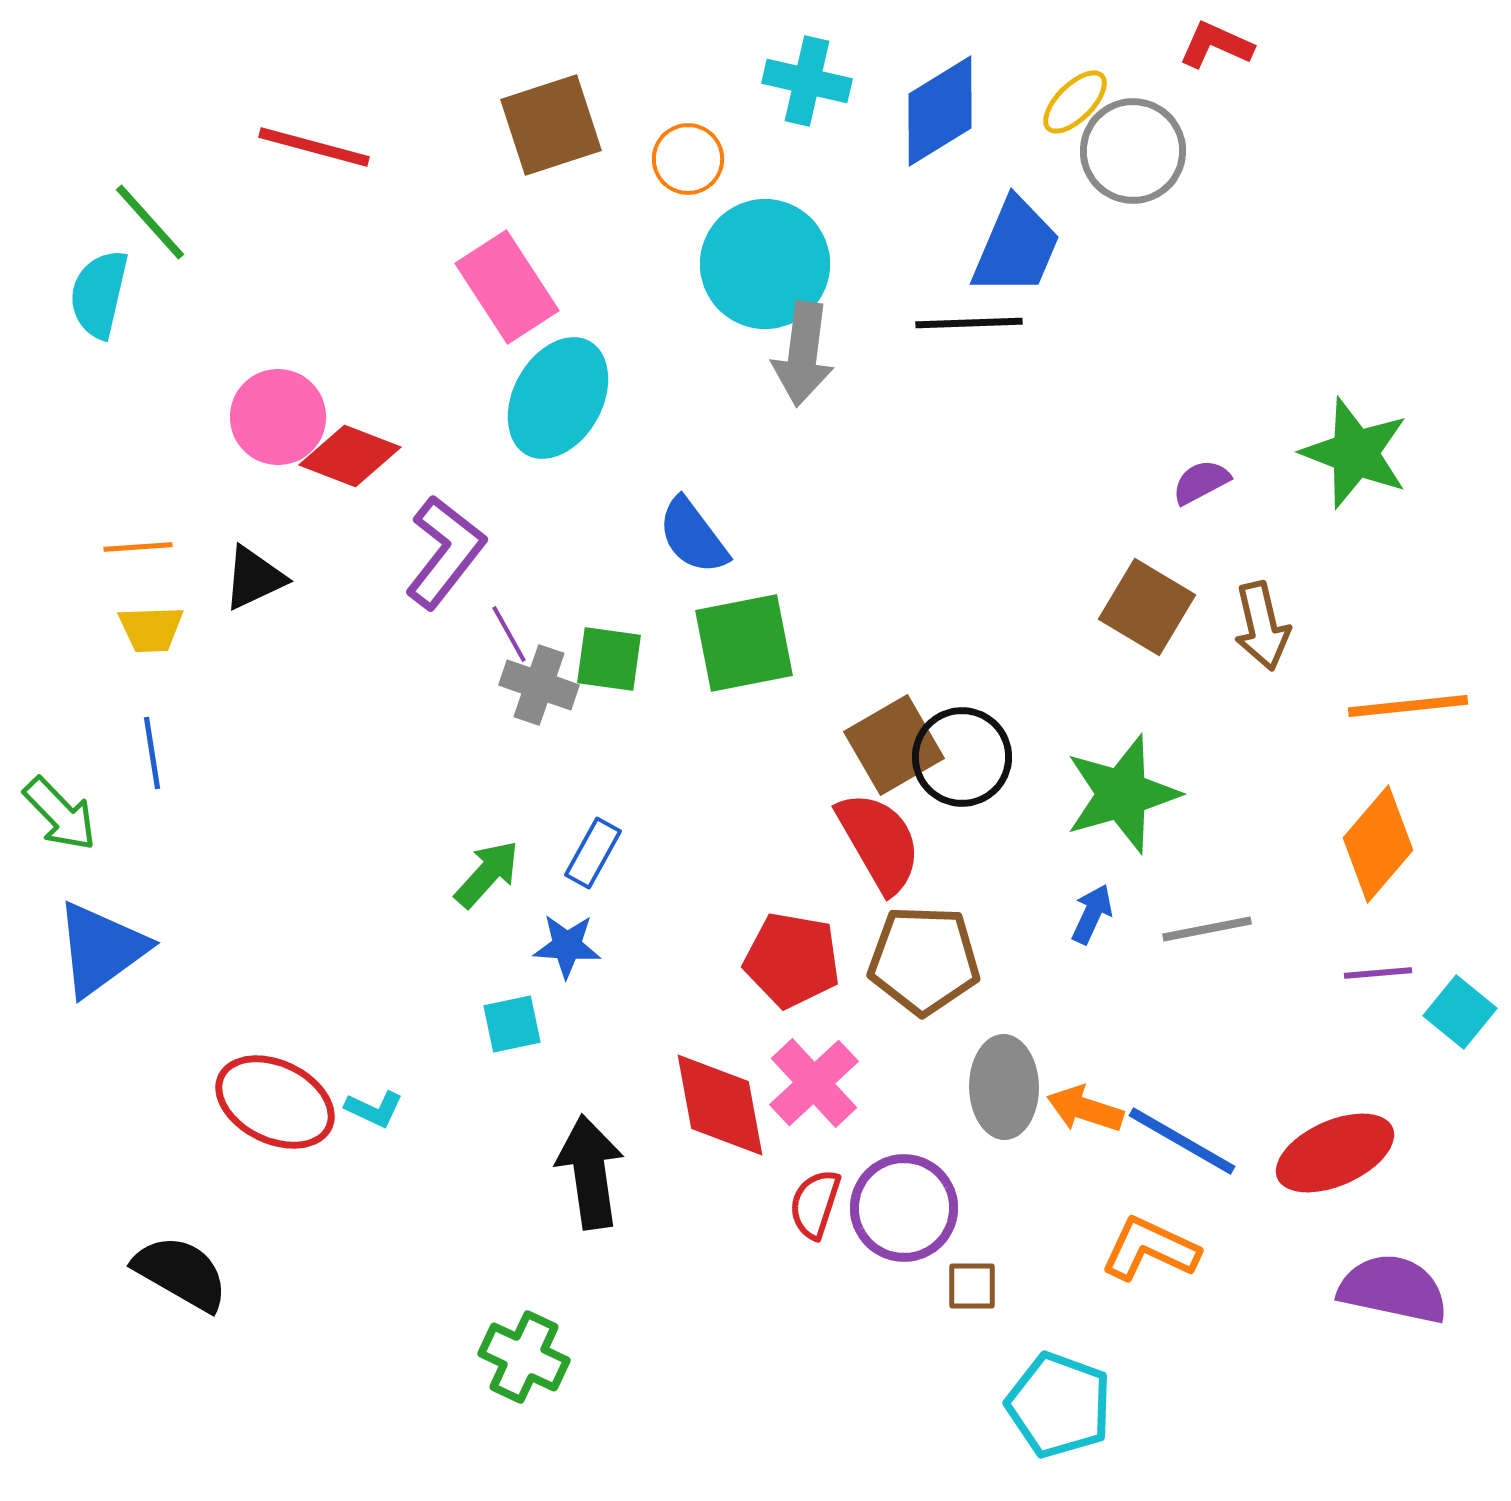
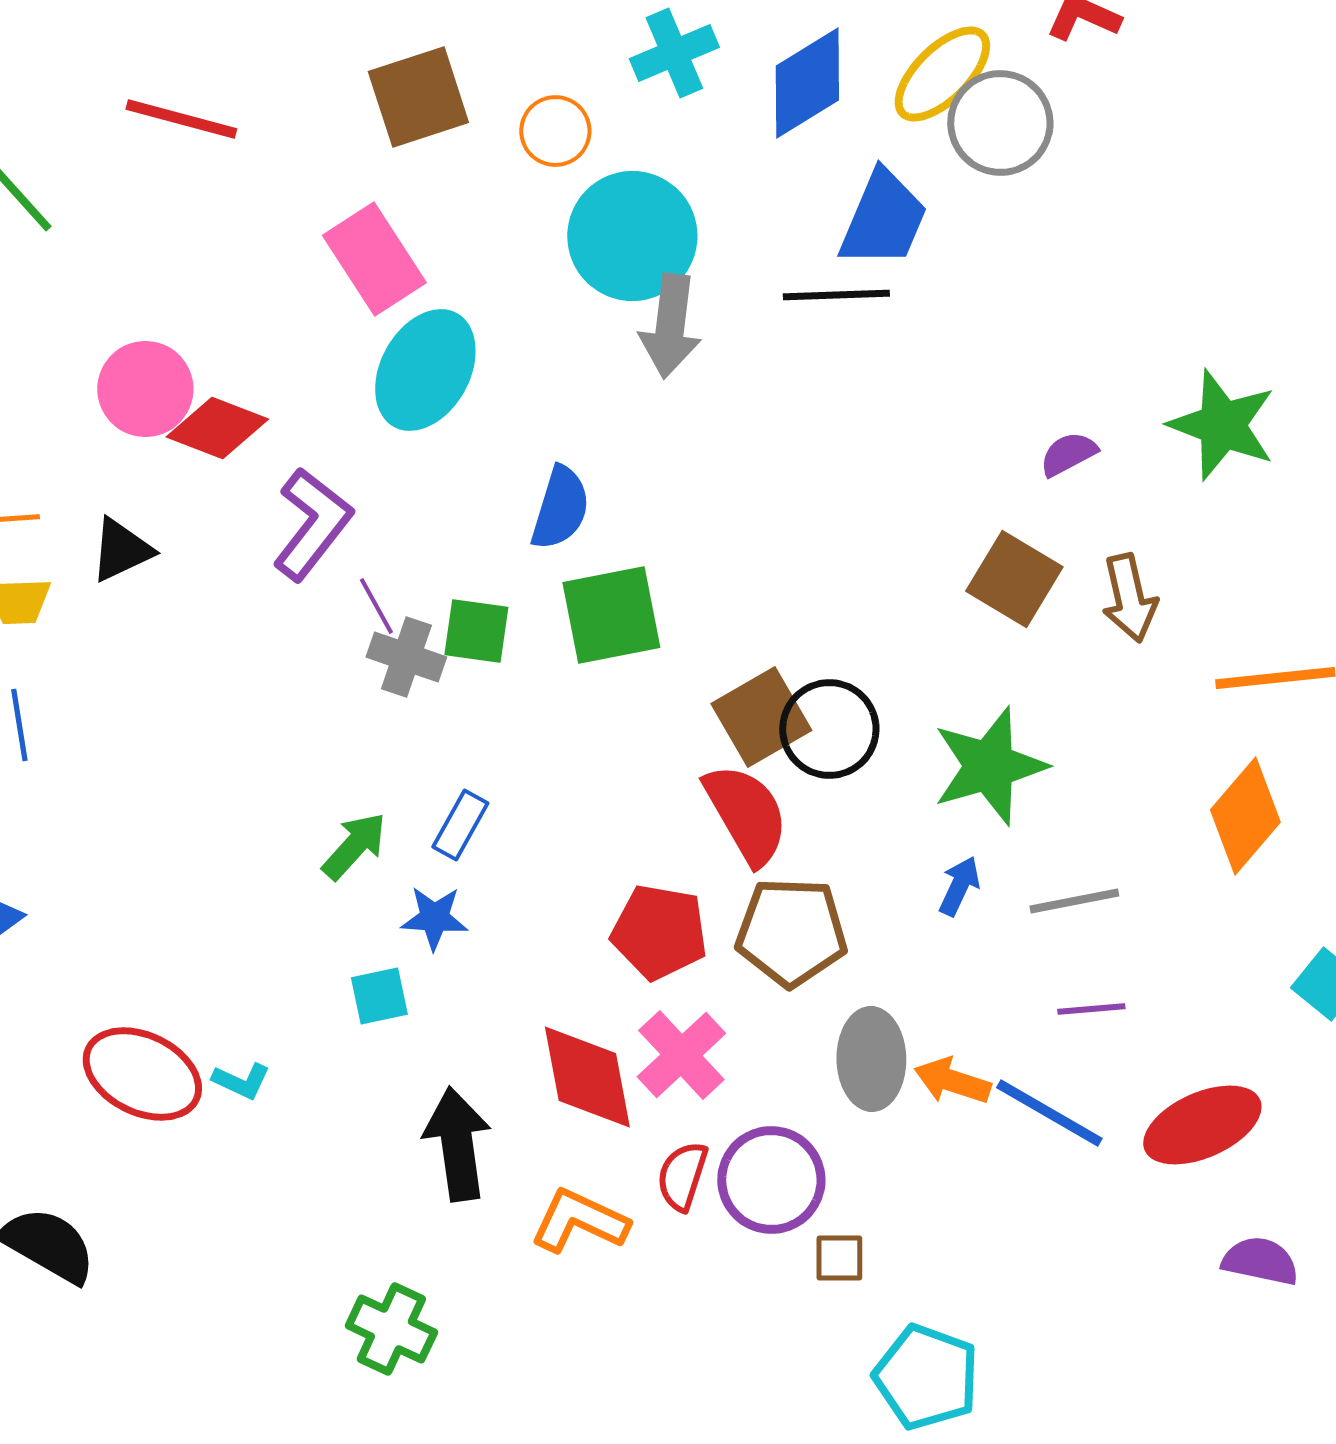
cyan cross: (807, 81) -> (674, 53), turned -36
yellow ellipse: (1075, 102) -> (942, 74), size x1.5
blue semicircle: (693, 536) -> (560, 508), turned -126
purple line: (1378, 973) -> (1091, 1009), moved
orange L-shape: (1150, 1249) -> (579, 1221), moved
purple semicircle: (1393, 1289) -> (1260, 1261), size x0.7

